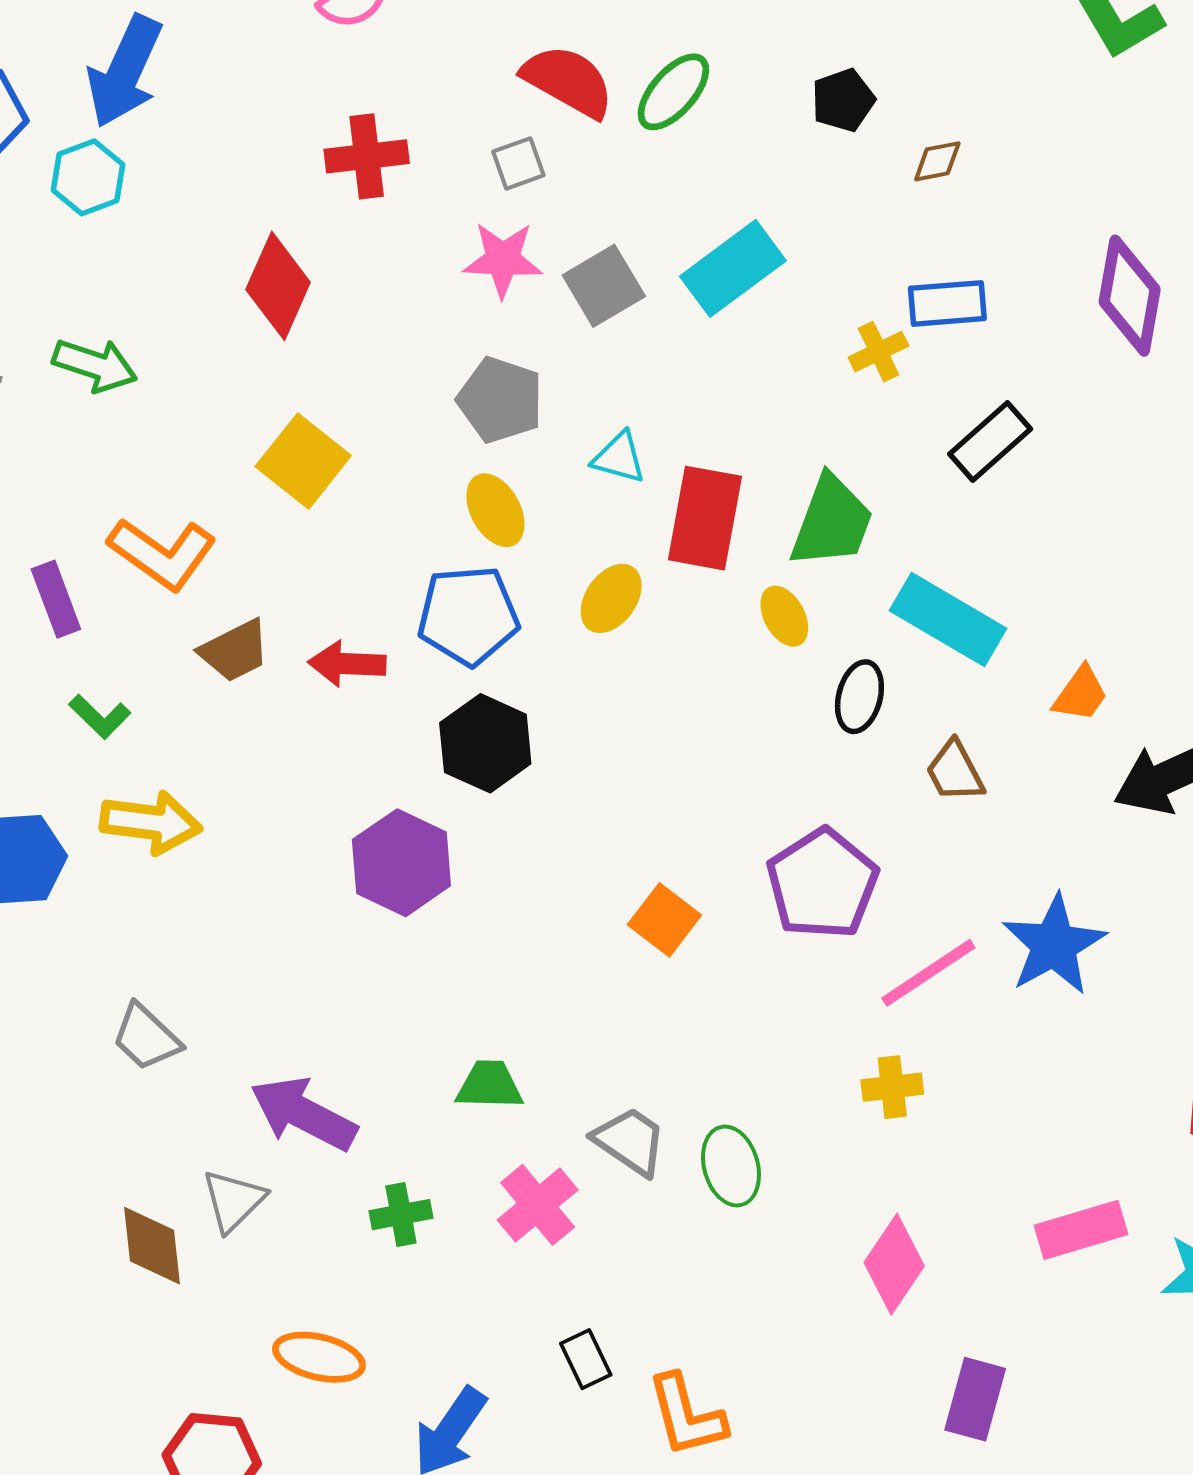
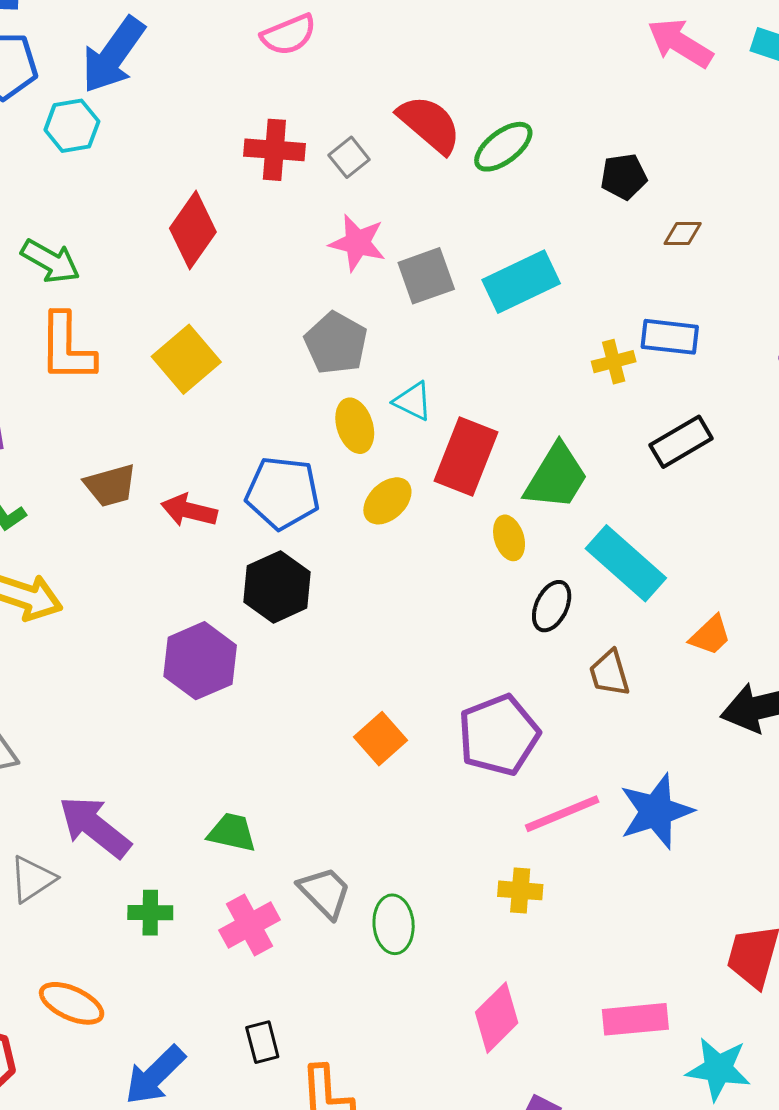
gray square: (518, 163) -> (349, 157), moved, turned -30
yellow ellipse: (495, 510) -> (355, 426), moved
orange L-shape: (162, 553) -> (67, 348), moved, turned 44

